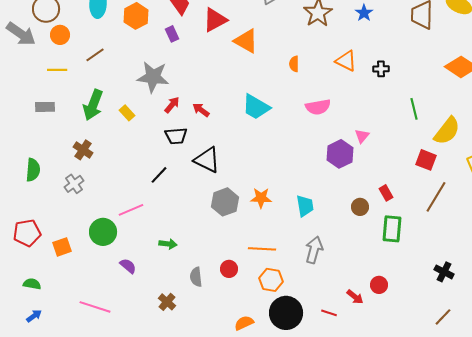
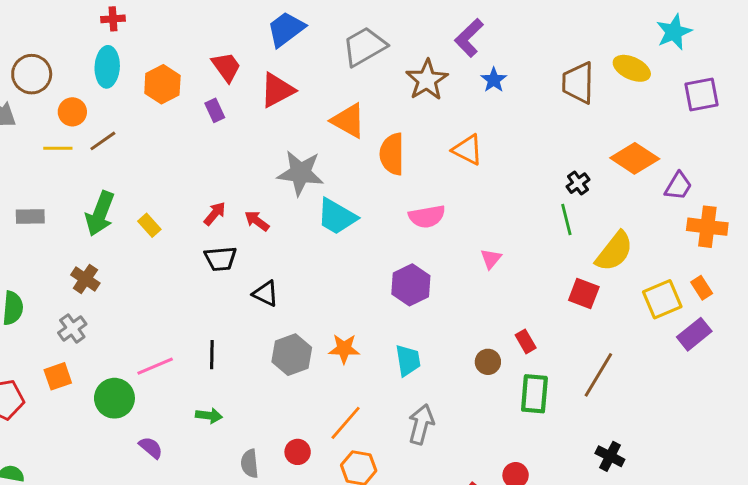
orange circle: (60, 35) -> (72, 112), moved
orange triangle: (246, 41) -> (348, 121), moved
orange semicircle: (294, 64) -> (392, 154), size x1.8
black cross: (381, 69) -> (578, 183), moved, turned -35
yellow line: (57, 70) -> (58, 148), moved
gray star: (153, 77) -> (300, 173), moved
purple hexagon: (340, 154) -> (411, 285), moved
black triangle: (207, 160) -> (266, 294), size x0.7
black line: (159, 175) -> (212, 355), moved, turned -42
brown line: (436, 197) -> (598, 375), moved
orange square: (62, 247) -> (58, 376), moved
orange line: (262, 249) -> (346, 423), turned -52

